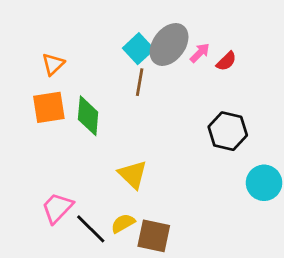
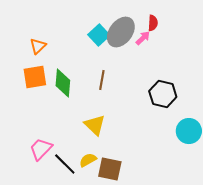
red semicircle: (226, 61) -> (153, 23), moved, turned -42
brown line: (140, 82) -> (102, 80), moved

